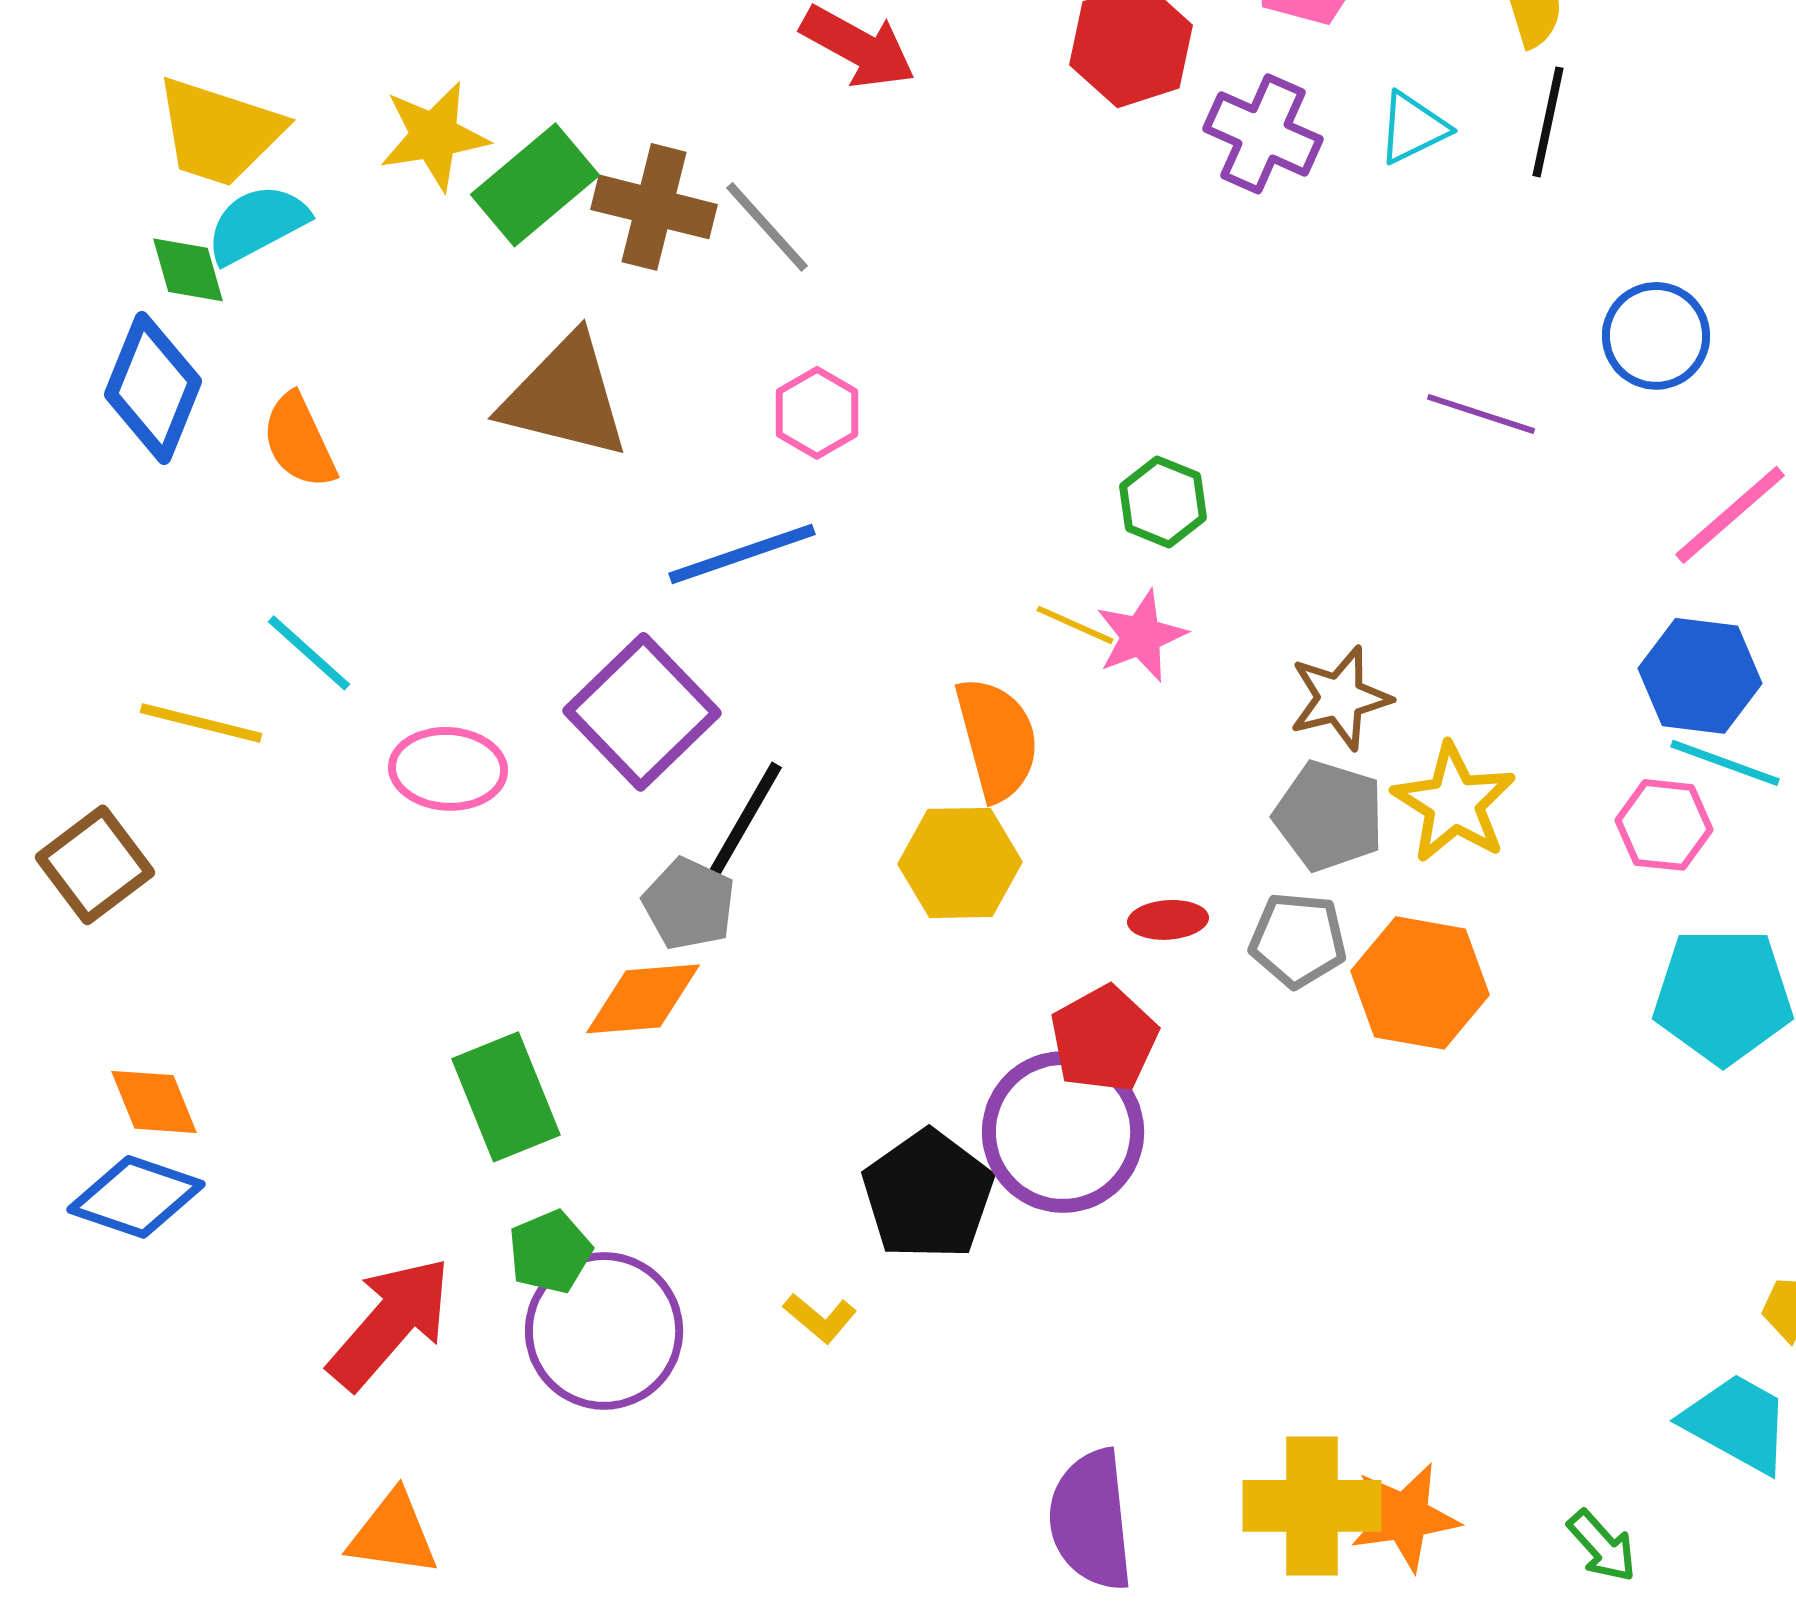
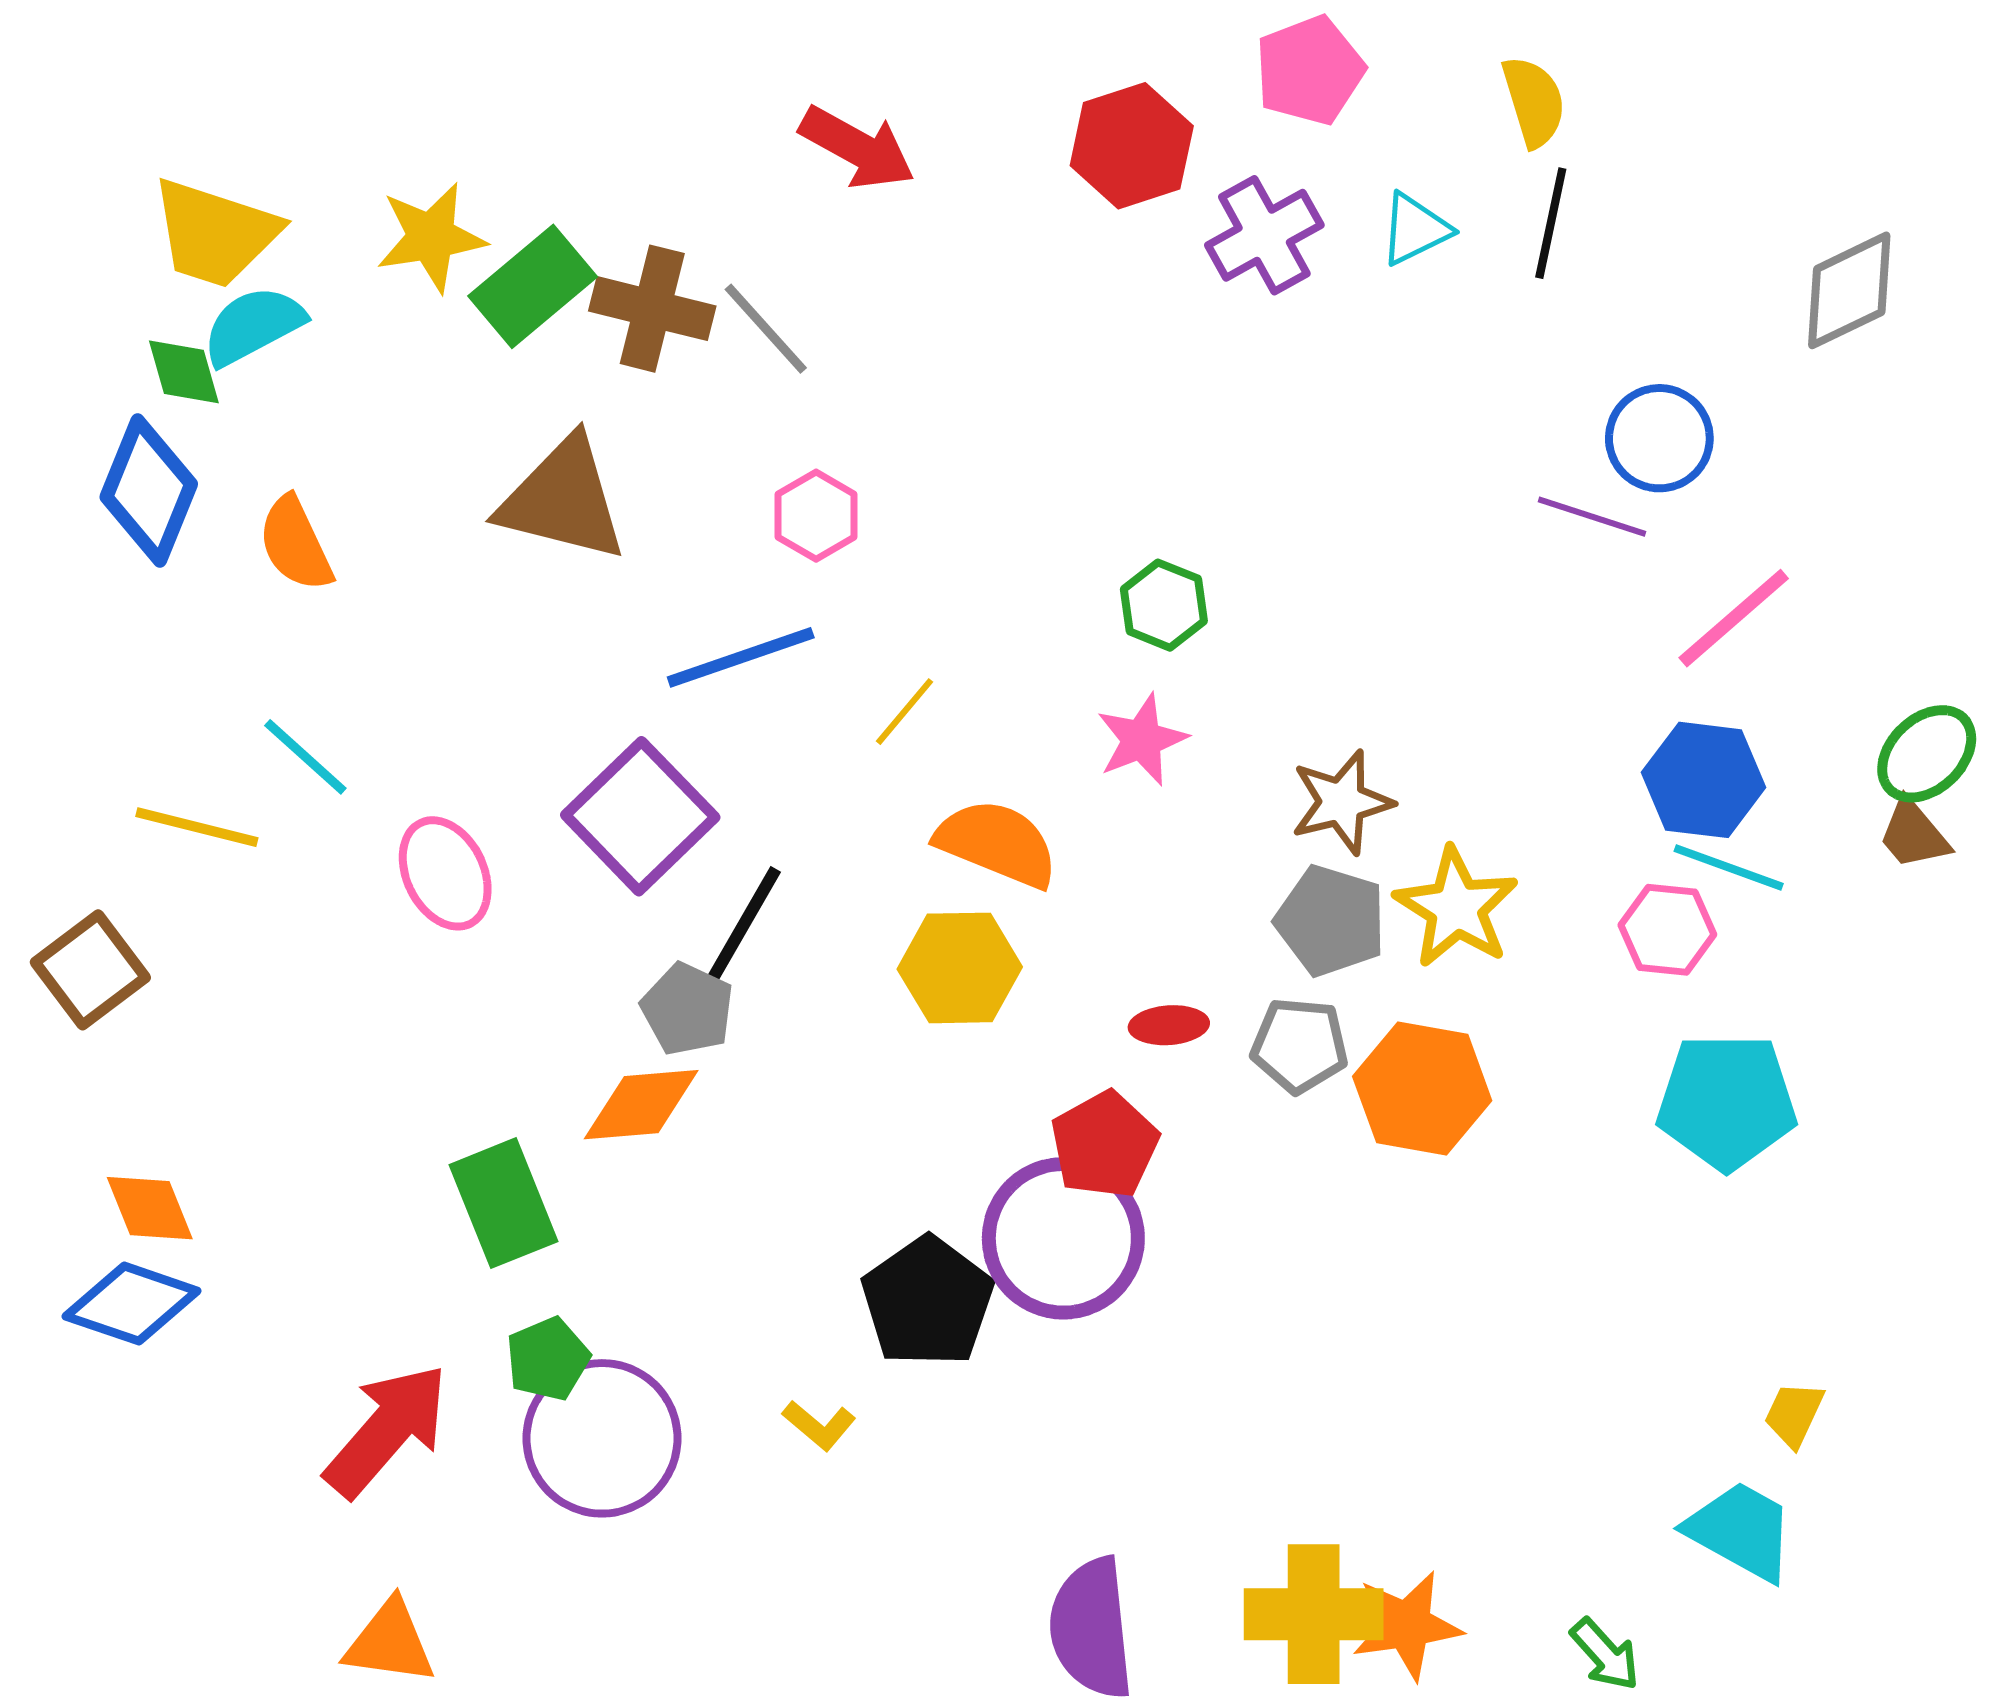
purple cross: (1263, 134) -> (1264, 235), turned 37
purple line: (1481, 414) -> (1592, 517), moved
yellow line: (1075, 625) -> (905, 712), moved, turned -74
orange semicircle: (997, 739) -> (997, 843), turned -53
pink ellipse: (448, 769) -> (445, 873), turned 61

